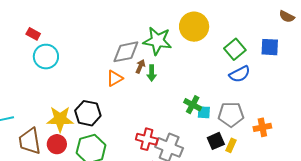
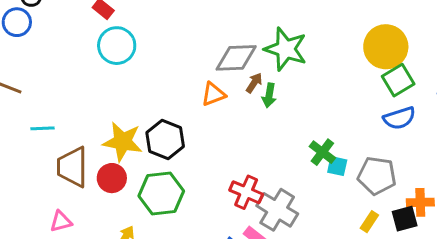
yellow circle: (194, 27) -> (386, 47), moved
black square: (216, 141) -> (405, 219), moved

